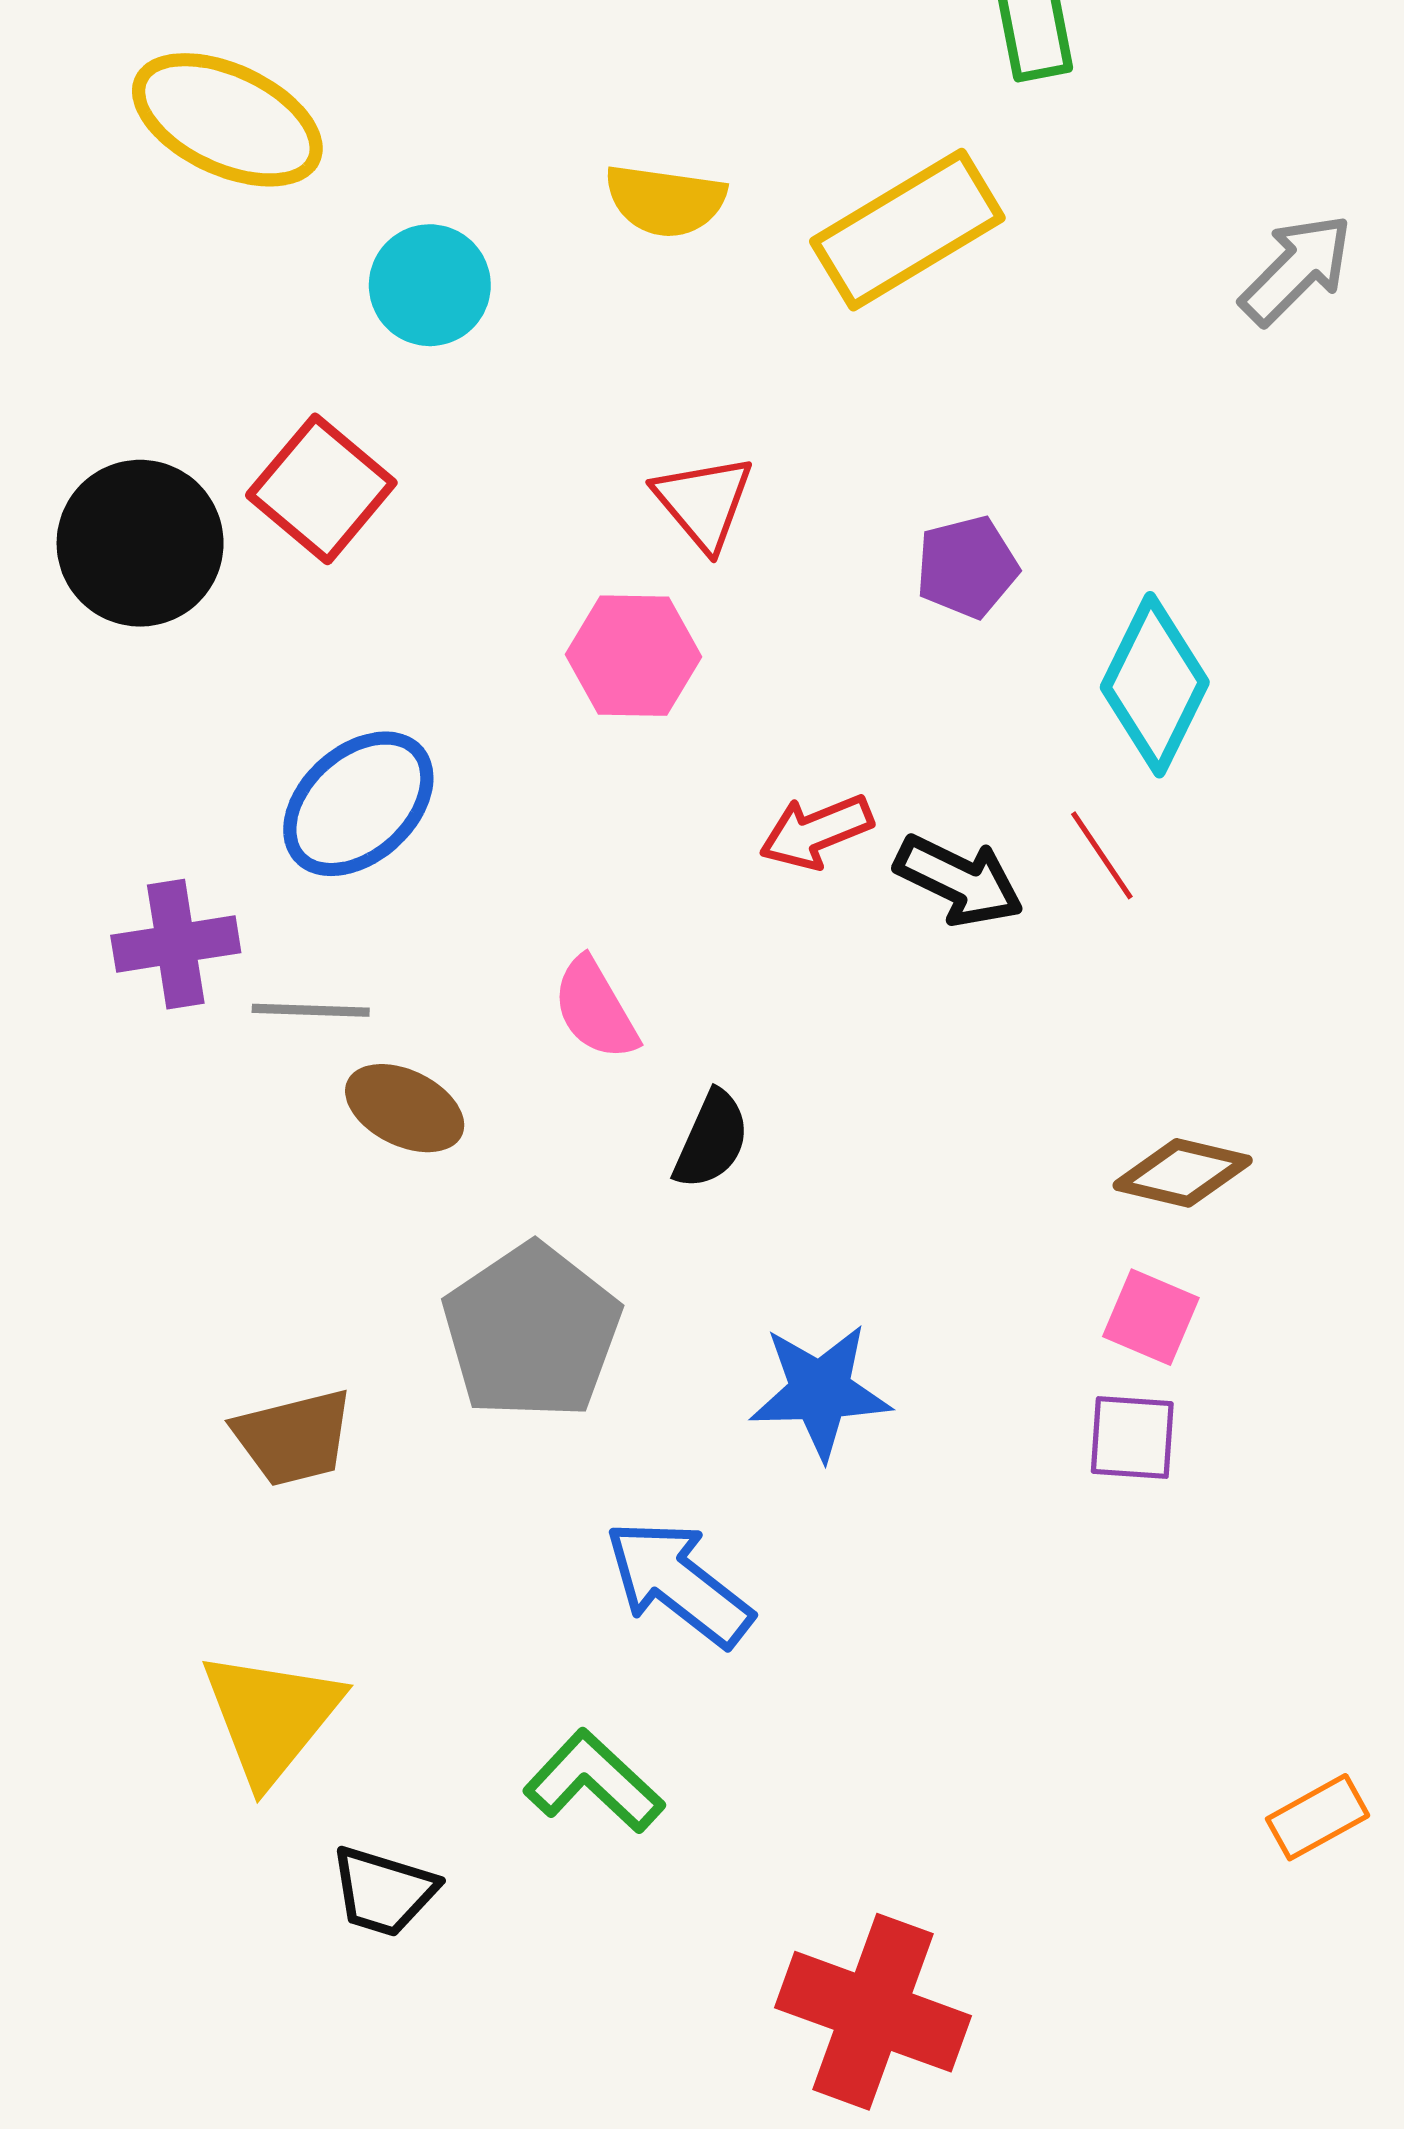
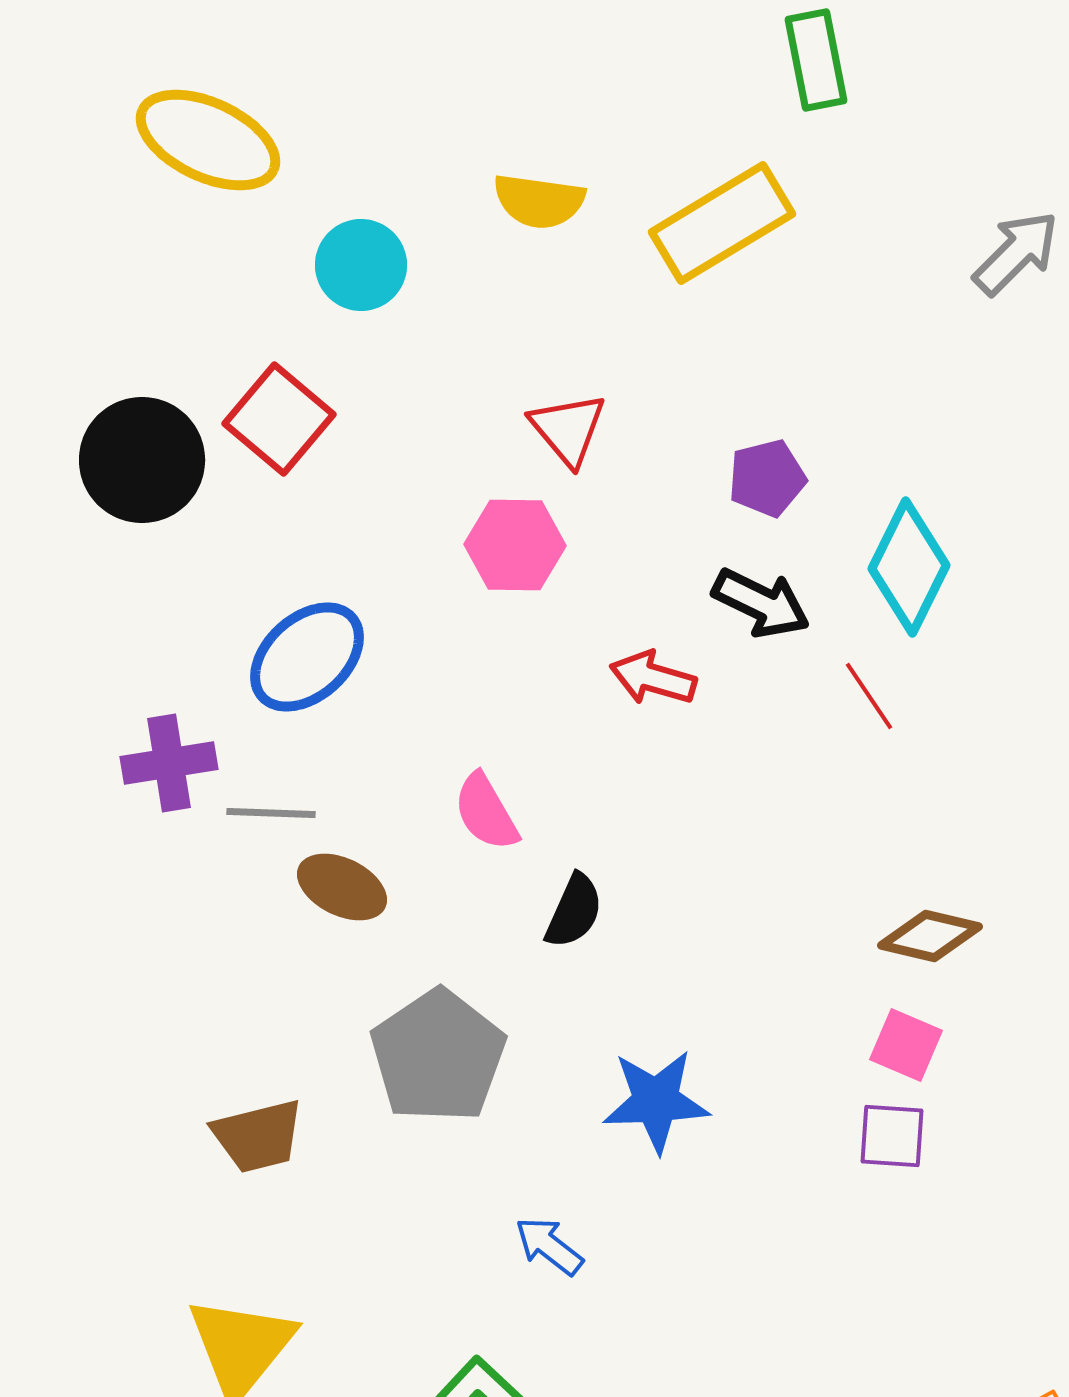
red arrow: (816, 832) -> (653, 678), turned 38
black arrow: (959, 881) -> (761, 603), moved
blue arrow: (679, 1583) -> (549, 1246), size x0.6

